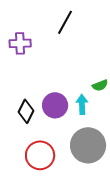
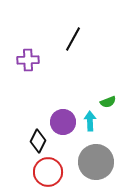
black diamond: (26, 111) -> (38, 141), moved

